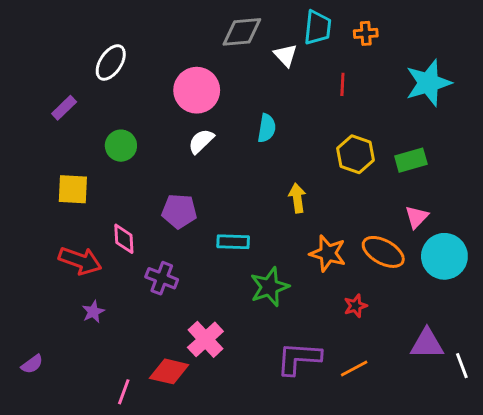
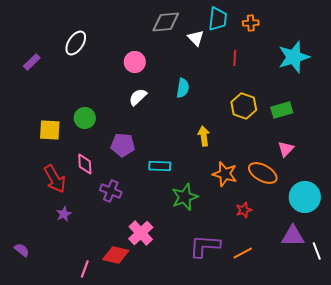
pink circle: (197, 90) -> (135, 62), size x0.7
purple rectangle: (64, 108) -> (32, 62), moved
green circle: (121, 146) -> (85, 118), moved
cyan circle: (444, 256) -> (305, 197), moved
red arrow: (80, 261) -> (55, 179), turned 40
purple semicircle: (32, 364) -> (22, 250), turned -105

